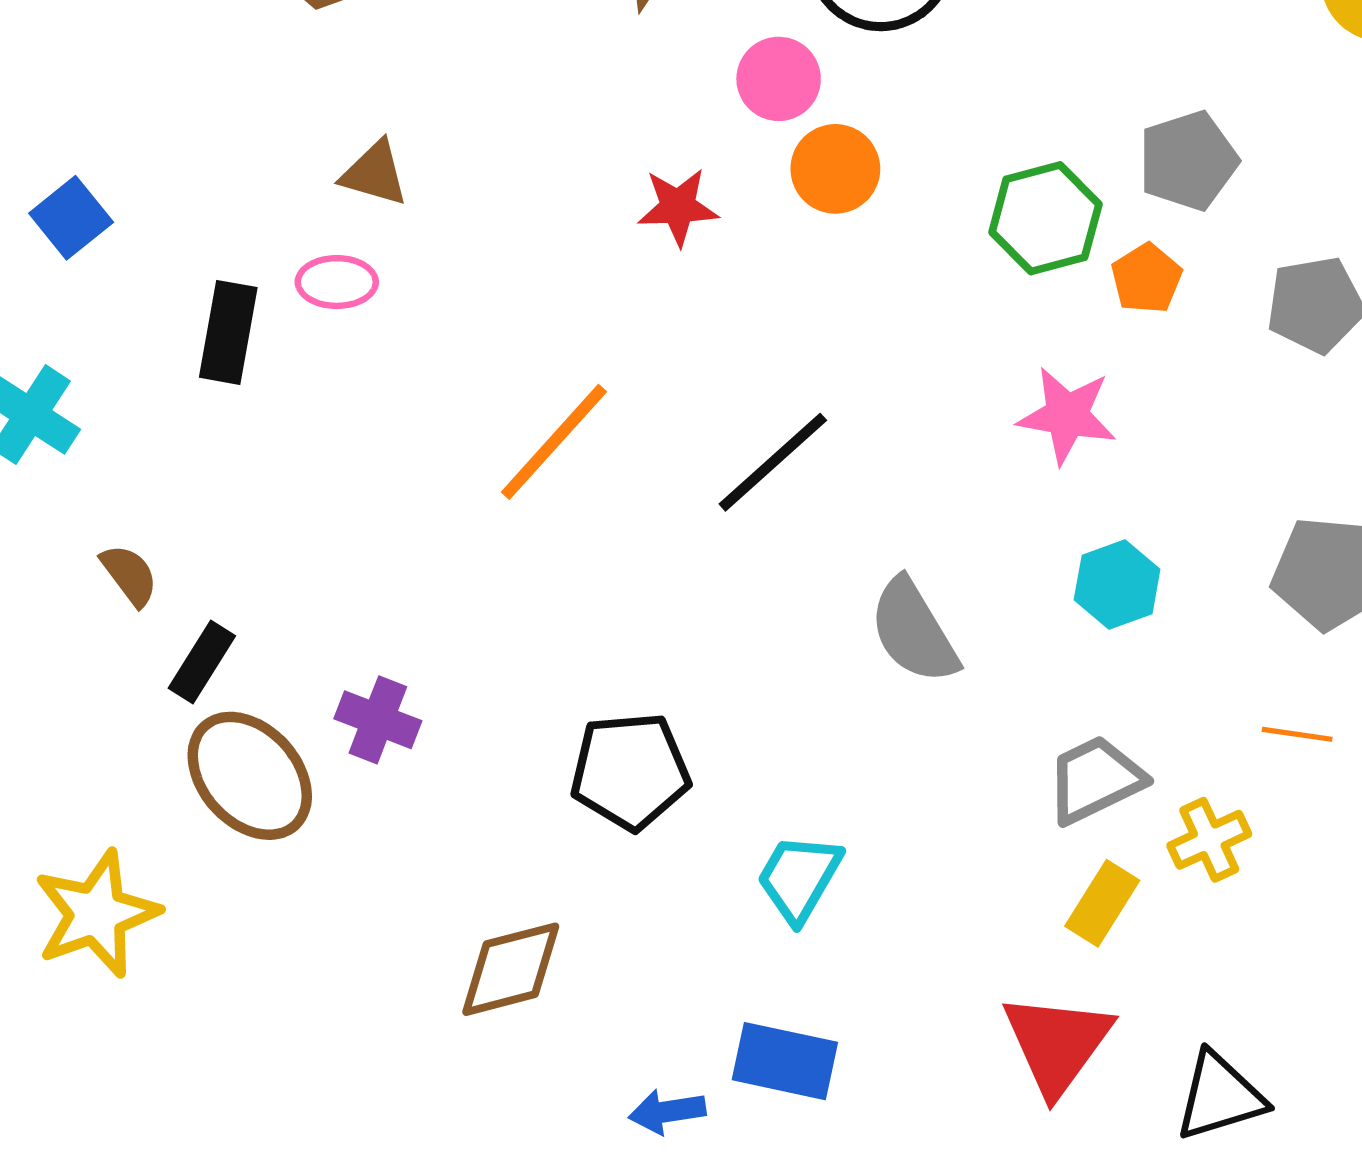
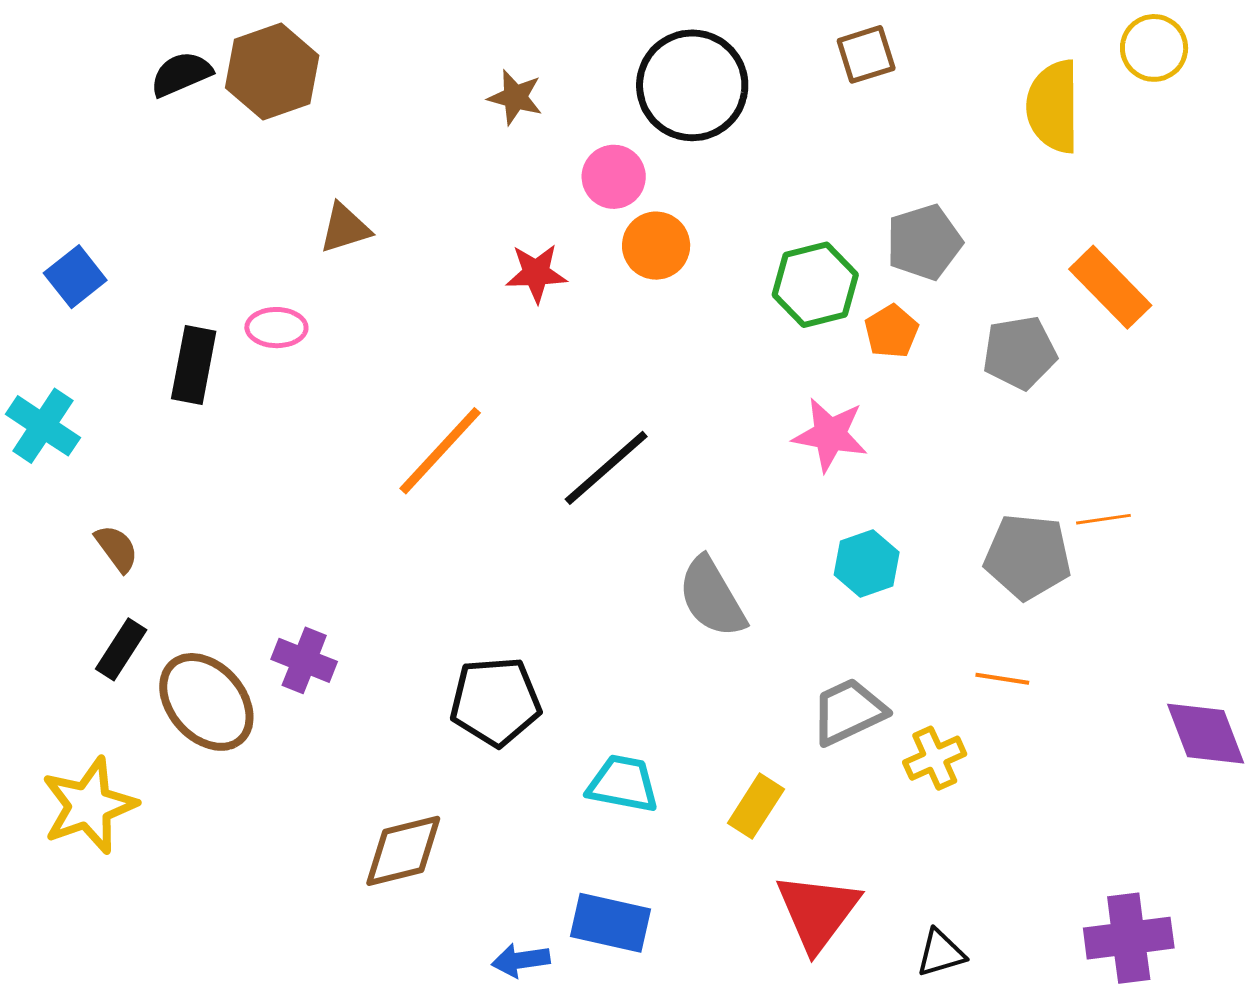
brown triangle: (375, 173) -> (345, 228), moved, turned -34
black rectangle: (202, 662) -> (121, 649), moved
cyan trapezoid: (799, 878) -> (623, 784), turned 70
yellow rectangle: (1102, 903) -> (756, 806), moved
black triangle: (1220, 1096) -> (941, 953), size x0.7

